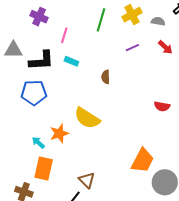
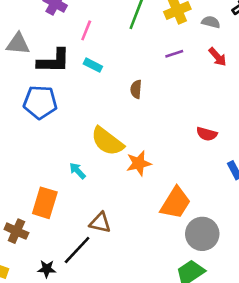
orange star: (59, 133) -> (139, 163), moved
cyan arrow: (38, 143) -> (77, 171), moved
brown triangle: (87, 180) -> (100, 223), turned -36

